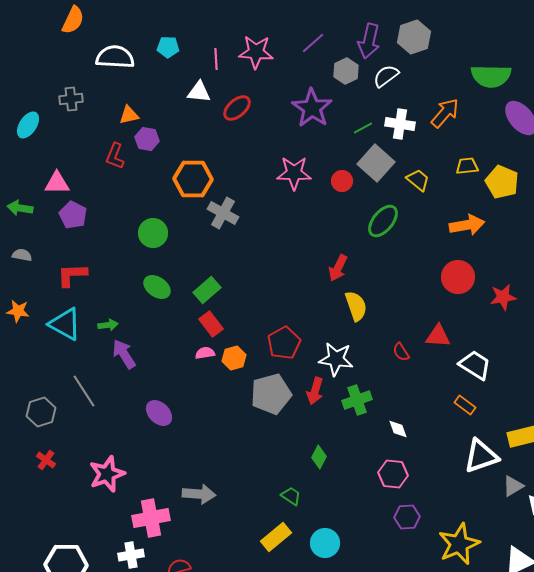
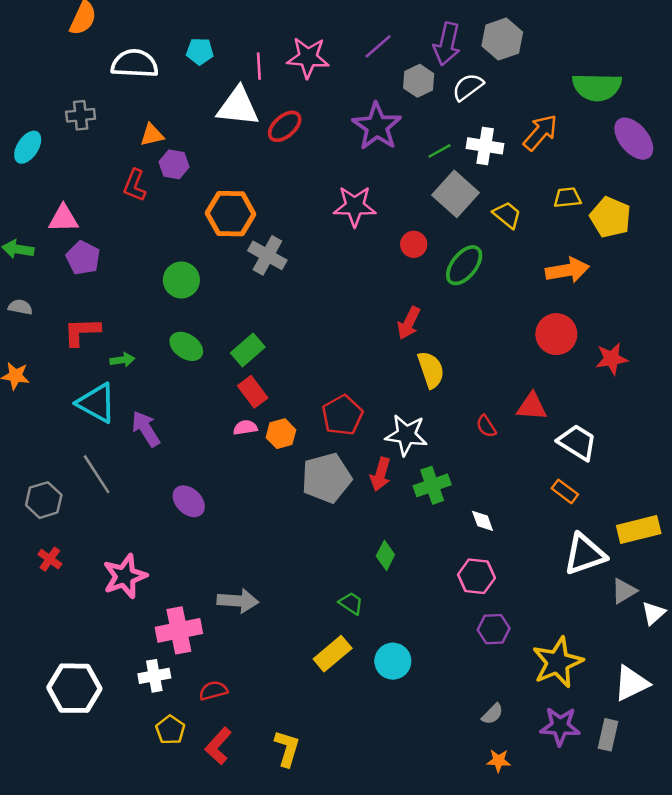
white triangle: (199, 92) -> (238, 107), size x1.5
red circle: (342, 181) -> (414, 244), moved
cyan triangle: (65, 324) -> (97, 403), moved
green arrow: (108, 325) -> (122, 360), moved

